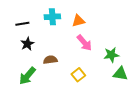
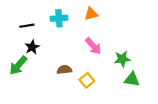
orange triangle: (78, 21) -> (91, 14), moved
brown semicircle: (50, 60) -> (64, 70), moved
green arrow: (27, 76) -> (18, 65), moved

